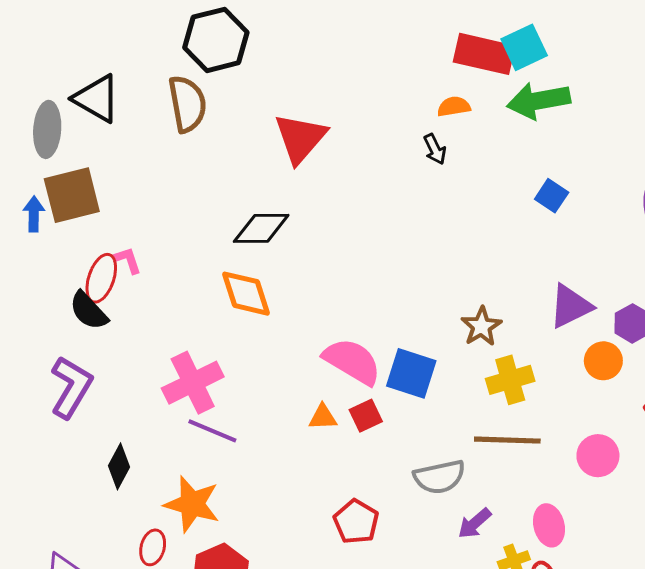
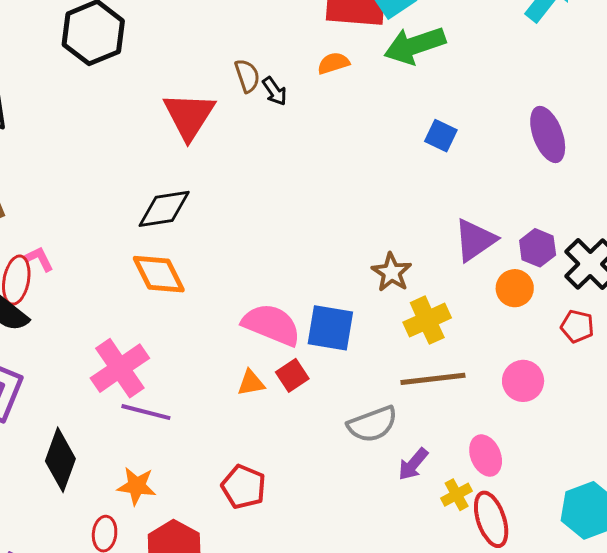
brown semicircle: (187, 104) -> (247, 76), moved, size x0.6
black arrow: (435, 149) -> (275, 91), moved
black diamond: (119, 466) -> (60, 460), size x1.4
orange star: (192, 504) -> (137, 486), size x0.7
red pentagon: (356, 522) -> (244, 487), moved

